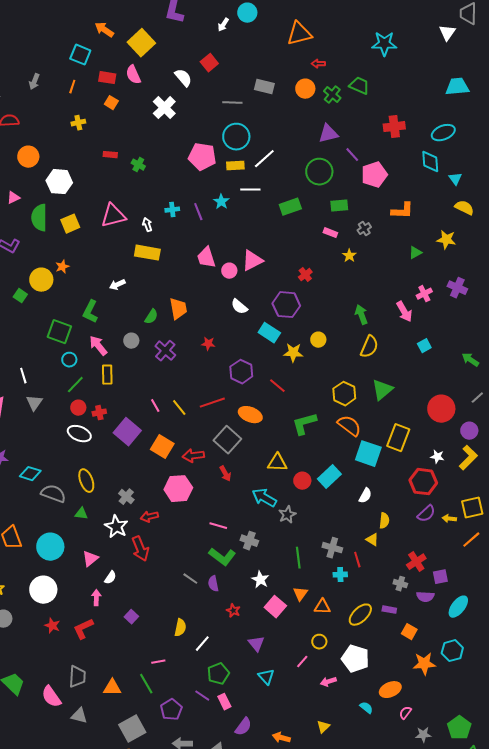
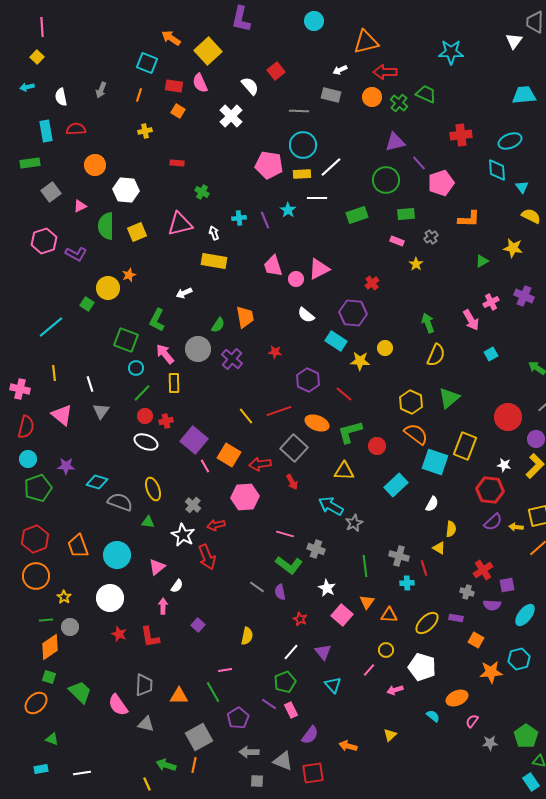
white arrow: (223, 25) -> (340, 70), moved, turned 32
red arrow: (318, 64) -> (385, 72), size x1.6
green cross: (138, 165) -> (202, 192), moved
gray circle: (131, 341) -> (198, 349), size x1.6
pink line: (155, 406) -> (205, 466), moved
green L-shape: (304, 424) -> (350, 432), moved
red circle: (302, 481) -> (377, 446), moved
red L-shape: (83, 629) -> (150, 637), turned -75
white line: (202, 644) -> (291, 652), moved

